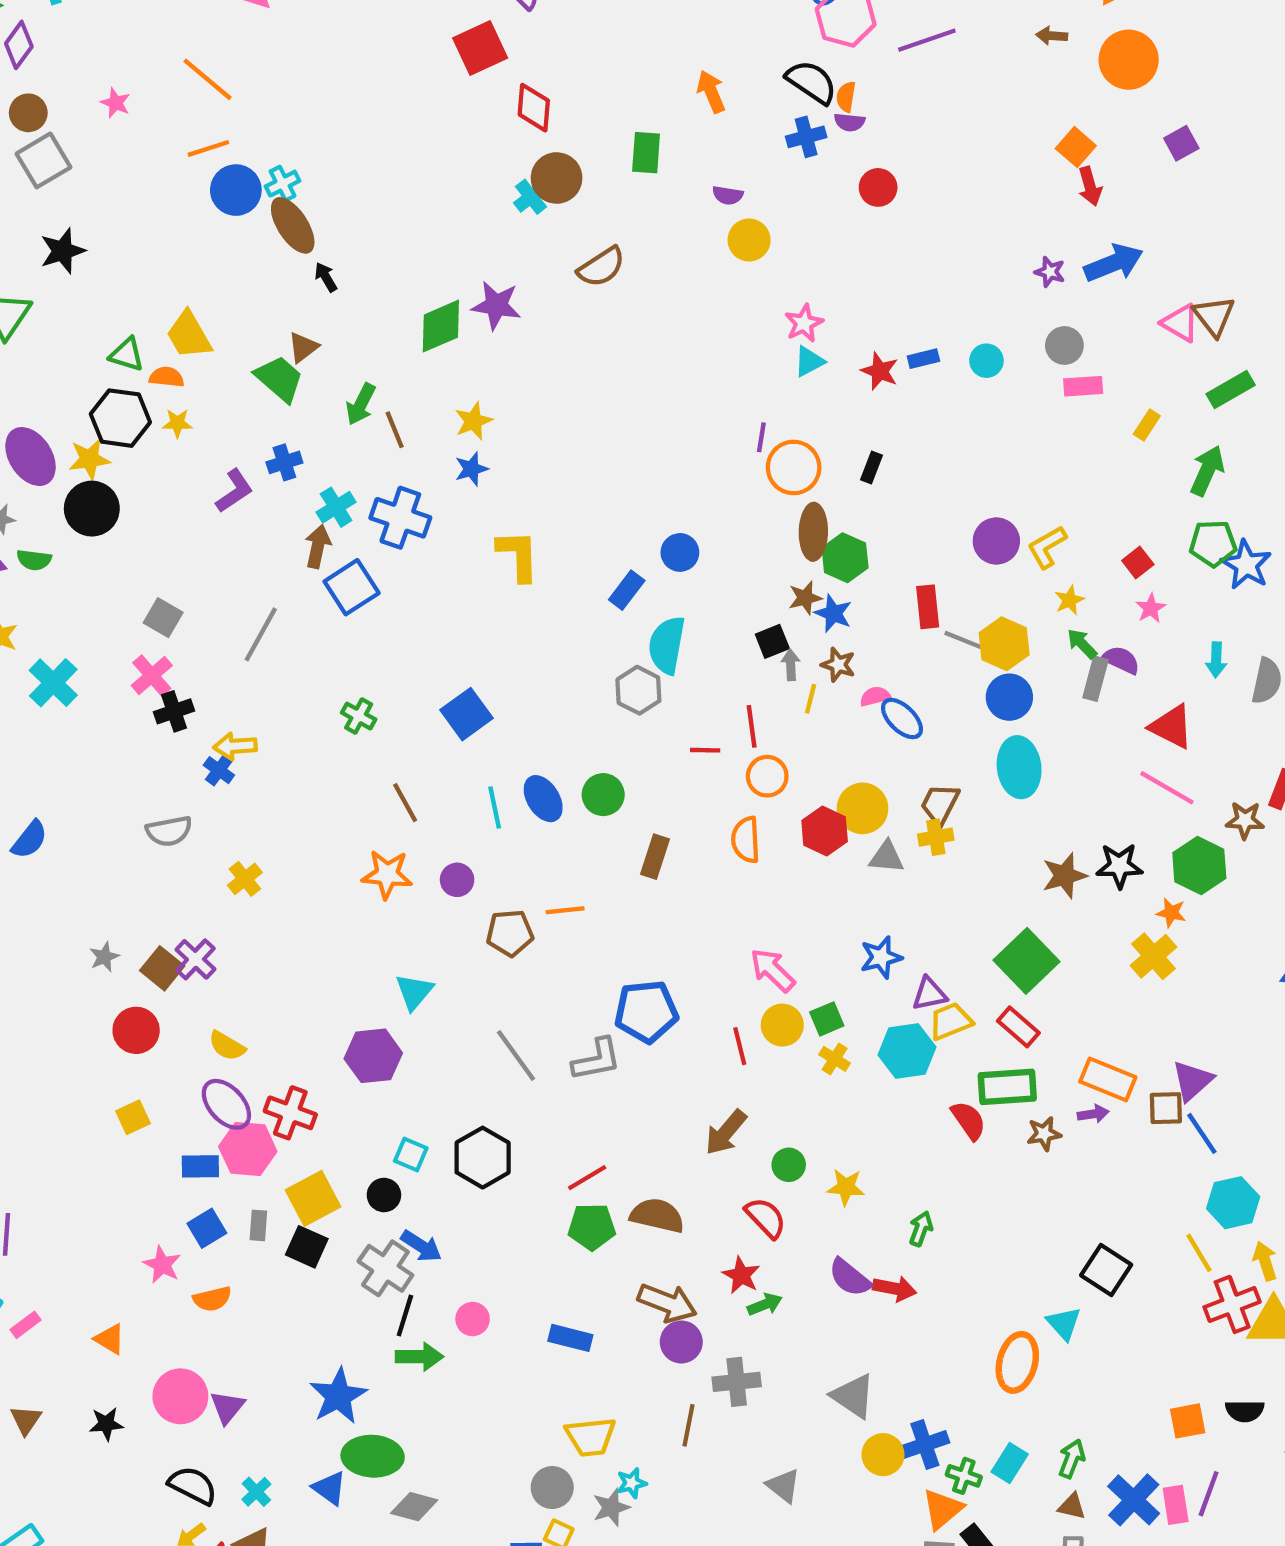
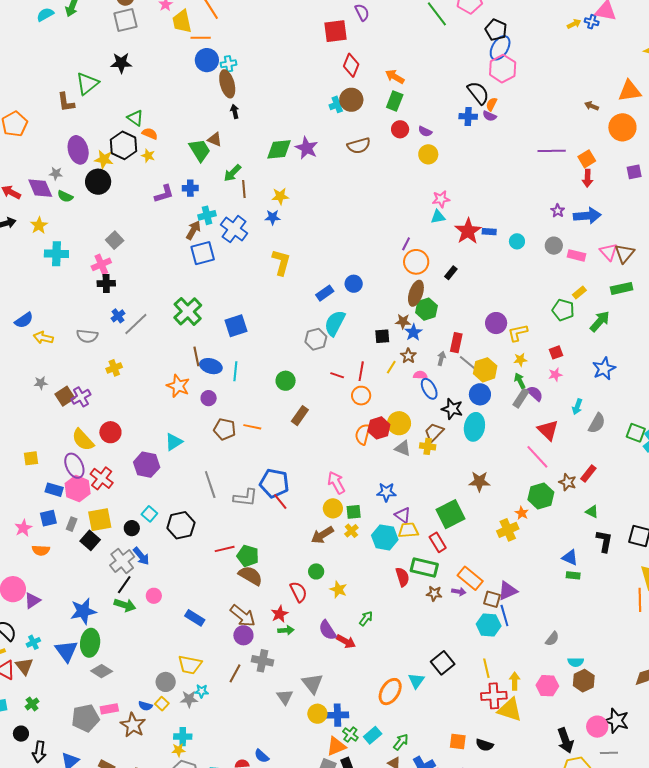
purple line: (927, 40) -> (552, 151), moved
orange arrow: (711, 92) -> (395, 77), moved, turned -54
red circle: (878, 187) -> (400, 129), moved
yellow trapezoid: (189, 335) -> (182, 21), moved
brown triangle: (303, 347) -> (215, 140), turned 42
red star: (880, 371) -> (468, 231), size x1.5
pink rectangle: (1083, 386) -> (576, 255), moved
green pentagon: (1213, 543) -> (563, 310), moved
gray line: (261, 634) -> (136, 324), moved
gray arrow: (791, 665) -> (441, 358), moved
cyan cross: (53, 683) -> (56, 254), turned 30
green cross: (359, 716) -> (188, 311), size x1.8
yellow arrow: (235, 746) -> (43, 338), moved
blue ellipse: (543, 799) -> (211, 366), moved, turned -60
orange semicircle: (746, 840) -> (363, 434), moved
black star: (1119, 866) -> (452, 409), moved
purple triangle: (929, 994) -> (403, 515), turned 30
red circle: (136, 1030) -> (110, 432), moved
yellow semicircle: (227, 1046) -> (83, 440), size x1.4
red line: (740, 1046) -> (280, 502), moved, turned -42
brown arrow: (726, 1132) -> (322, 535), moved
cyan hexagon: (1233, 1203) -> (489, 625), moved
green pentagon: (592, 1227) -> (248, 556), moved
green ellipse: (373, 1456) -> (90, 643), turned 76
gray triangle: (783, 1486) -> (285, 697), moved
blue triangle: (329, 1488) -> (66, 651), size x1.4

